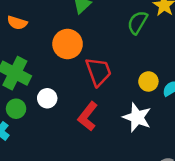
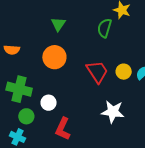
red trapezoid: (98, 72) -> (97, 72), moved
red L-shape: (88, 116) -> (63, 129), moved
white star: (137, 117) -> (113, 112), moved

